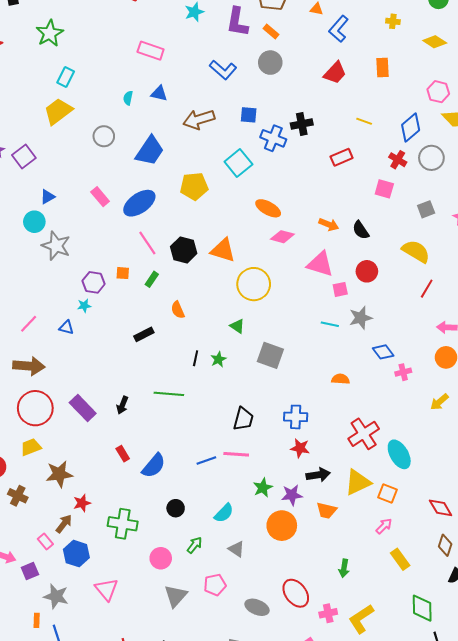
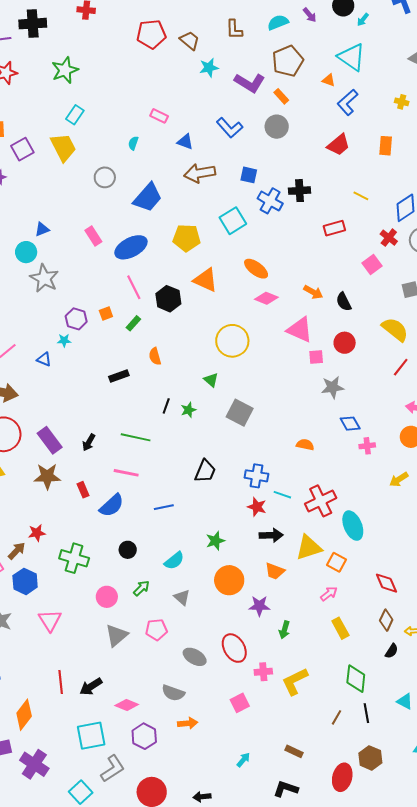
purple L-shape: (237, 22) -> (250, 83), turned -76
pink rectangle: (151, 51) -> (159, 116), moved, size x0.7
blue triangle: (159, 93) -> (185, 142), moved
yellow trapezoid: (58, 111) -> (63, 147), turned 92
purple square: (24, 157) -> (22, 149), moved
pink square: (384, 189) -> (372, 264), turned 30
orange triangle: (223, 250) -> (206, 280), moved
orange square: (123, 273) -> (106, 314), turned -32
cyan line: (330, 324) -> (282, 495), moved
pink line: (236, 454) -> (126, 473), moved
brown star: (59, 474) -> (47, 476), moved
purple star: (292, 495) -> (259, 606), moved

